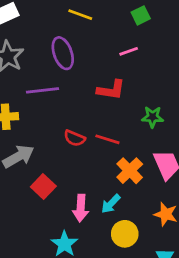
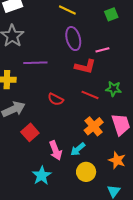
pink line: (129, 51) -> (102, 50), moved
purple ellipse: (63, 53) -> (73, 39), moved
red line: (107, 139) -> (90, 95), moved
pink arrow: (81, 208) -> (56, 151), turned -30

